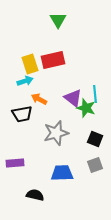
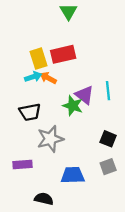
orange arrow: (39, 99) -> (48, 78), moved
green star: (86, 108) -> (73, 106), moved
gray star: (56, 133) -> (50, 139), moved

